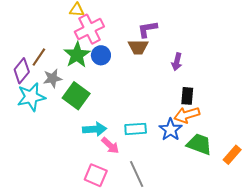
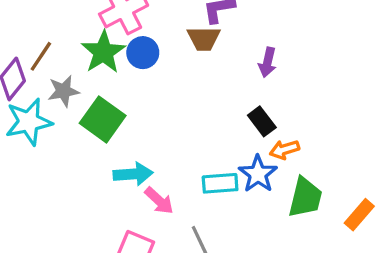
black rectangle: (187, 96) -> (262, 121), moved, turned -42
orange arrow: (187, 115) -> (284, 150), size x0.7
cyan rectangle: (136, 129) -> (220, 183), moved
green trapezoid: (199, 144) -> (305, 197), turned 84

